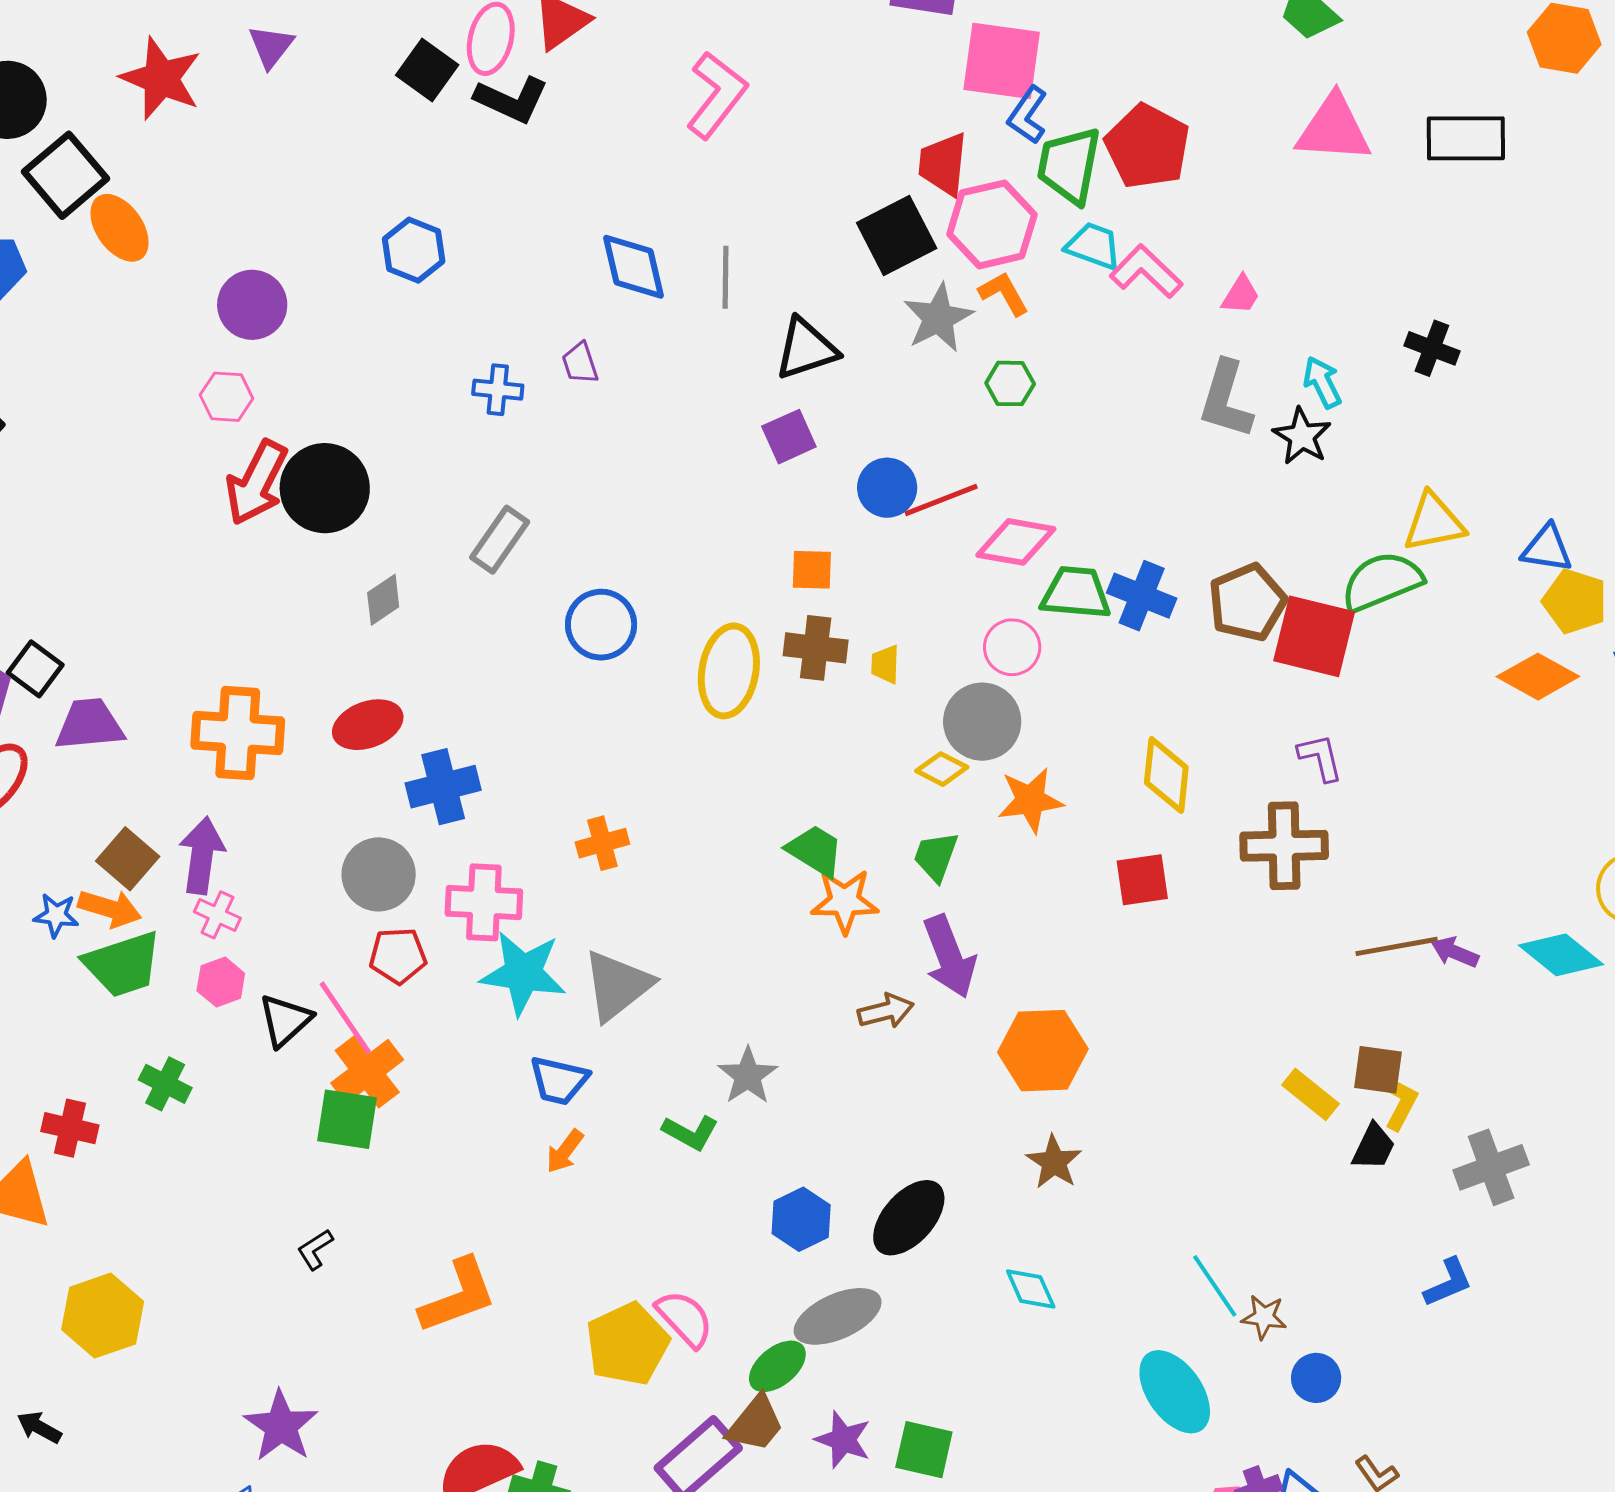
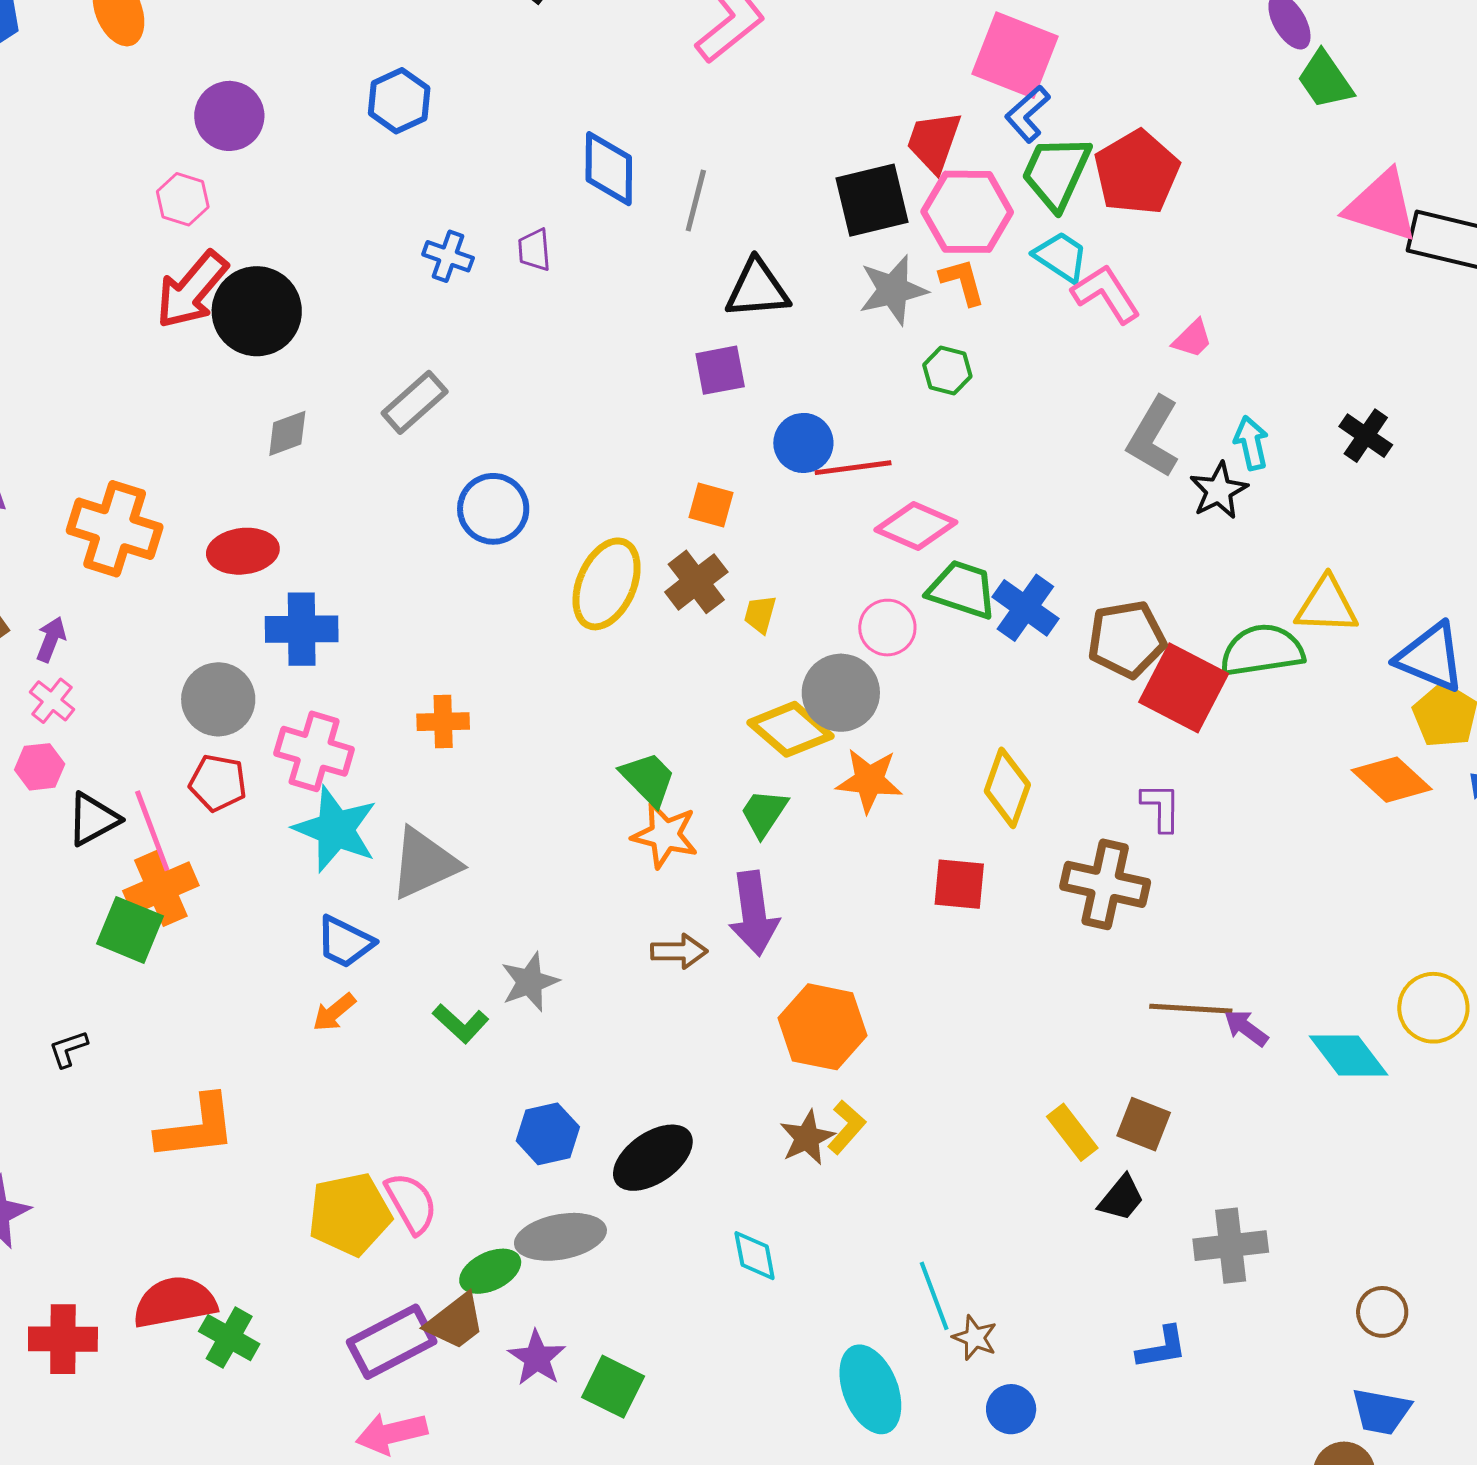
pink triangle: (1334, 129) -> (1381, 206), moved
blue triangle: (1547, 548) -> (1430, 657), size x1.4
brown cross: (816, 648) -> (696, 582), turned 32
yellow diamond: (942, 769) -> (790, 729), size x1.6
purple arrow: (202, 855) -> (51, 639), size x0.6
yellow L-shape: (1400, 1103) -> (846, 1127), moved

